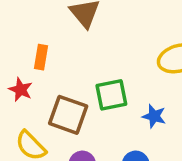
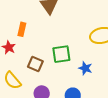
brown square: (68, 115) -> (35, 64), size x0.7

